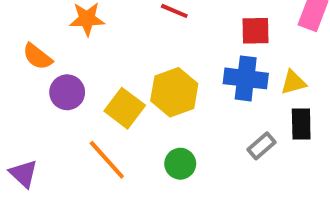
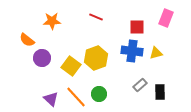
black rectangle: (301, 124) -> (160, 92), moved
orange line: (107, 160) -> (76, 97), moved
purple triangle: (24, 174) -> (51, 99), moved

